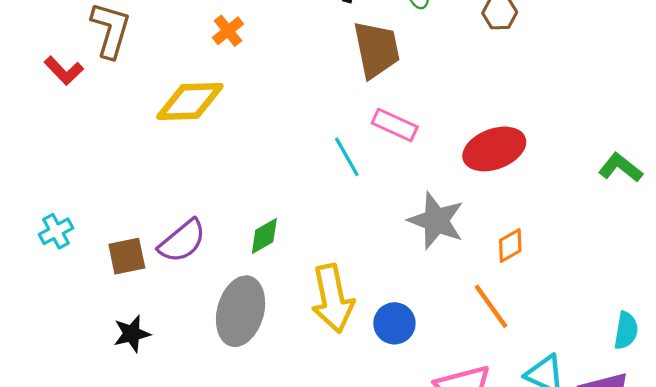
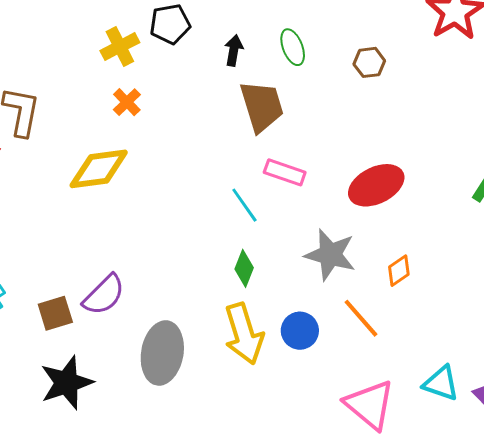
green diamond: (264, 236) -> (244, 268), moved, turned -33
orange line: (491, 306) -> (361, 318), moved
blue circle: (394, 323) -> (300, 331), moved
black star: (132, 334) -> (67, 383), size x1.6

